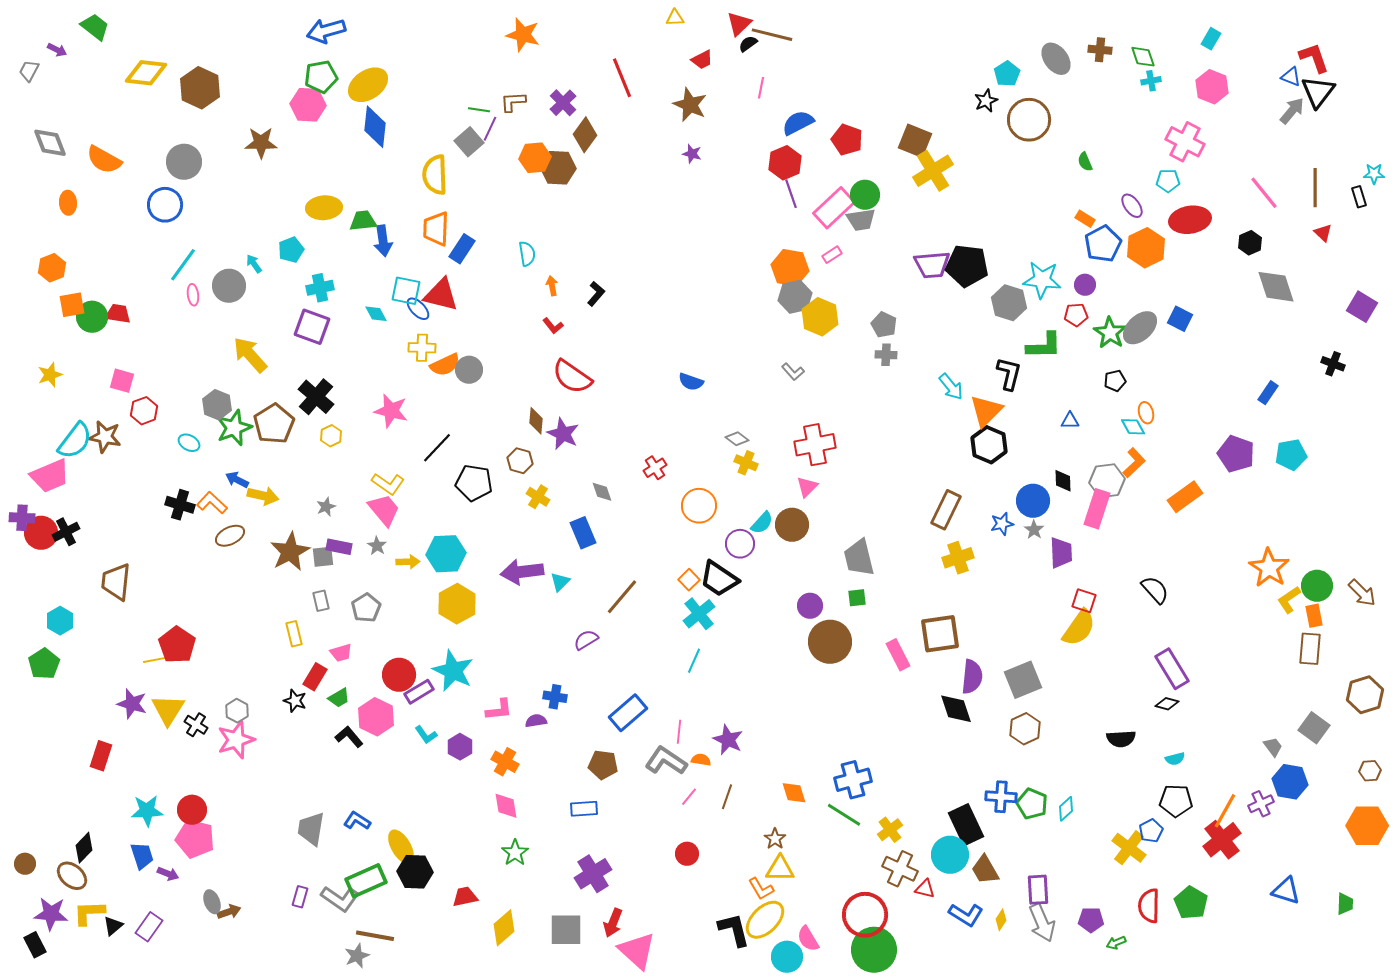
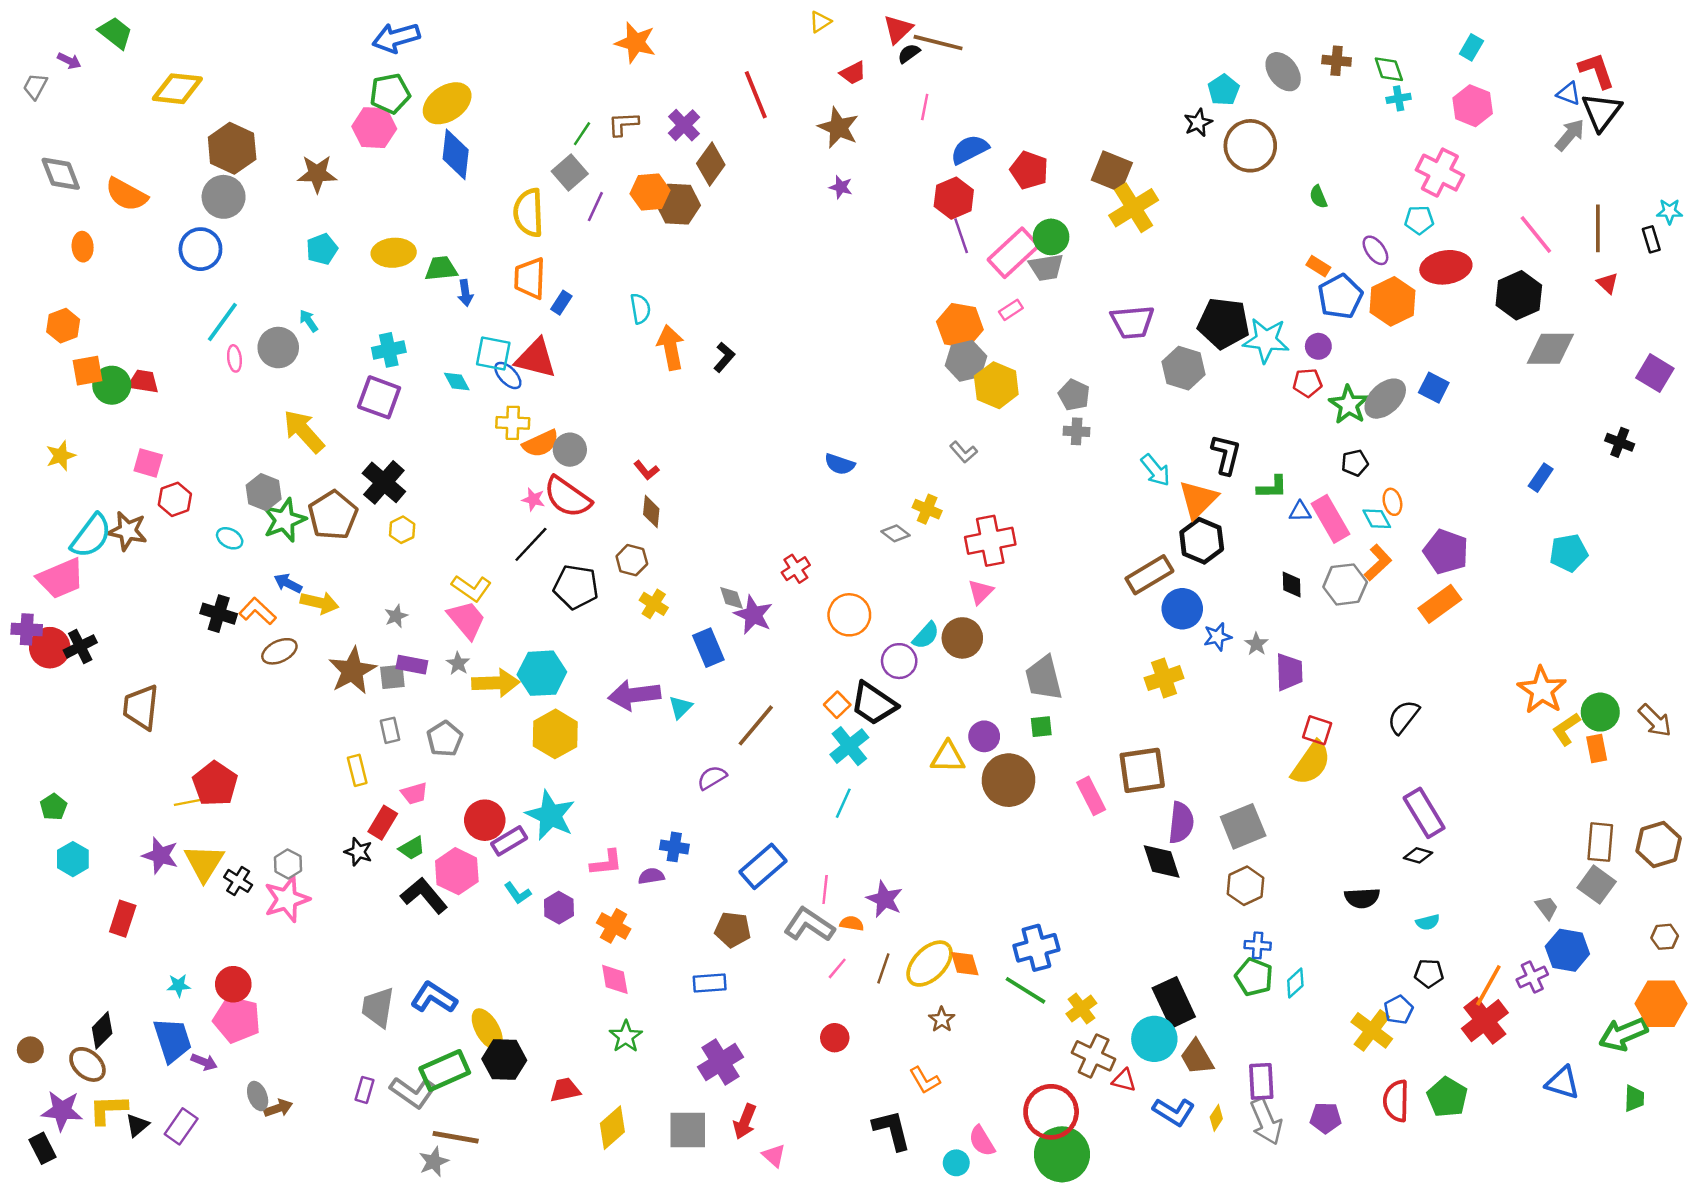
yellow triangle: (675, 18) -> (820, 22), turned -30
brown hexagon: (200, 88) -> (232, 148), moved
green line: (479, 110) -> (582, 134), turned -65
purple line: (490, 129) -> (595, 207), moved
blue arrow: (383, 241) -> (465, 293), size x0.7
black hexagon: (1250, 243) -> (1519, 295), size x1.6
blue rectangle: (462, 249) -> (561, 303), size x0.7
cyan pentagon: (291, 250) -> (322, 249), moved
black pentagon: (967, 266) -> (1224, 323), moved
orange arrow: (552, 286) -> (671, 348), size x1.8
gray diamond: (1276, 287) -> (1550, 349), turned -72
gray hexagon: (1009, 303) -> (1183, 368), moved
red L-shape: (553, 326) -> (646, 470), moved
green L-shape: (1044, 346) -> (1272, 487), moved, size x0.7
red semicircle: (572, 377) -> (567, 497), moved
pink star: (391, 411) -> (533, 499), moved, size x0.6
purple star: (563, 434) -> (753, 615), moved
purple pentagon: (1236, 454) -> (1446, 552), moved
yellow cross: (746, 463) -> (927, 509), moved
blue circle: (1033, 501) -> (1182, 609), moved
pink rectangle: (1097, 509) -> (1331, 519), moved, turned -48
brown rectangle: (946, 510) -> (1149, 575), moved, turned 33
yellow arrow: (408, 562) -> (496, 683), size x1.6
black semicircle: (1155, 590) -> (1403, 717), turned -100
cyan hexagon: (60, 621) -> (73, 859), moved
brown rectangle: (1310, 649) -> (1600, 842), moved
green pentagon: (44, 664) -> (53, 807), size x0.7
black L-shape: (349, 737) -> (424, 896), size x1.4
blue cross: (1001, 797) -> (1258, 945), moved, size x0.7
black pentagon: (1176, 801) -> (1429, 973), size x0.7
cyan star: (147, 811) -> (179, 985), size x0.6
blue L-shape: (357, 821) -> (434, 998), size x1.4
blue trapezoid: (142, 856) -> (173, 1040), size x1.4
yellow triangle: (780, 869) -> (948, 757), moved
yellow ellipse: (765, 920) -> (930, 964), moved
green arrow: (1116, 943) -> (1623, 1034), moved, size x2.0
pink triangle: (637, 951) -> (774, 1156), size x0.5
cyan circle: (787, 957) -> (956, 1163), size x0.7

